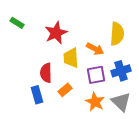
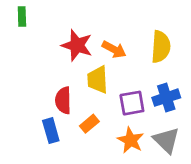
green rectangle: (17, 23) -> (22, 17), moved, turned 56
red star: (56, 33) -> (77, 45), turned -30
orange arrow: (95, 49) -> (114, 49), moved

